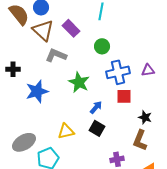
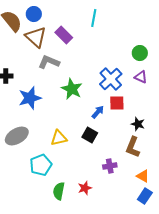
green circle: (102, 46) -> (140, 53), moved
purple triangle: (148, 70) -> (141, 77), turned 32
blue cross: (118, 72) -> (111, 79), turned -30
blue arrow: (96, 107) -> (98, 112), moved
gray ellipse: (24, 142) -> (17, 136), moved

